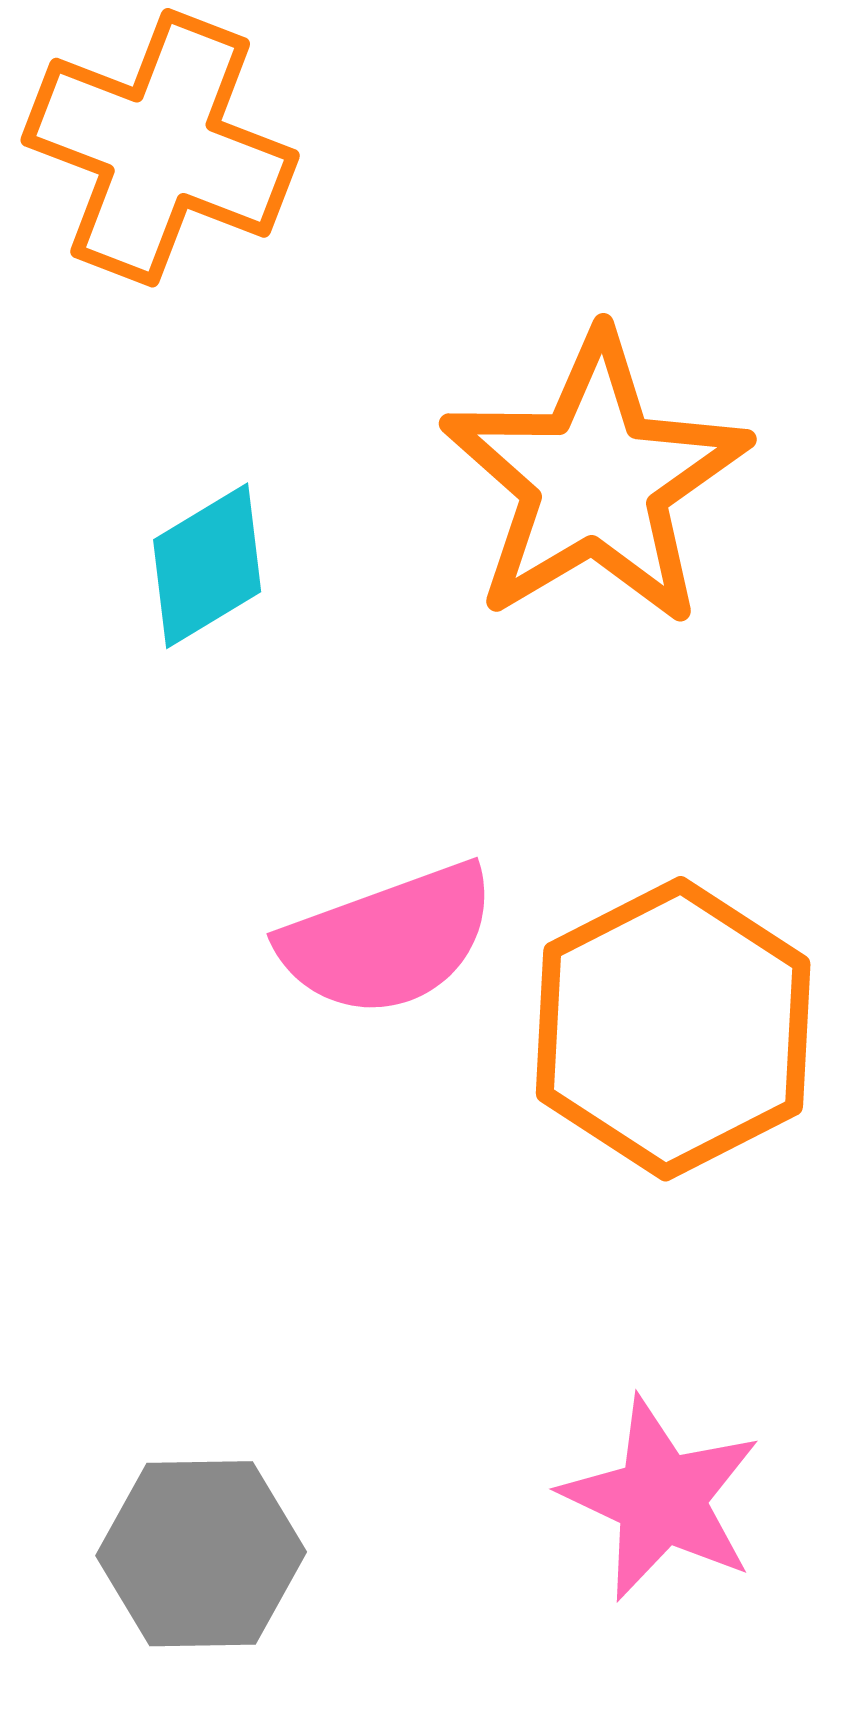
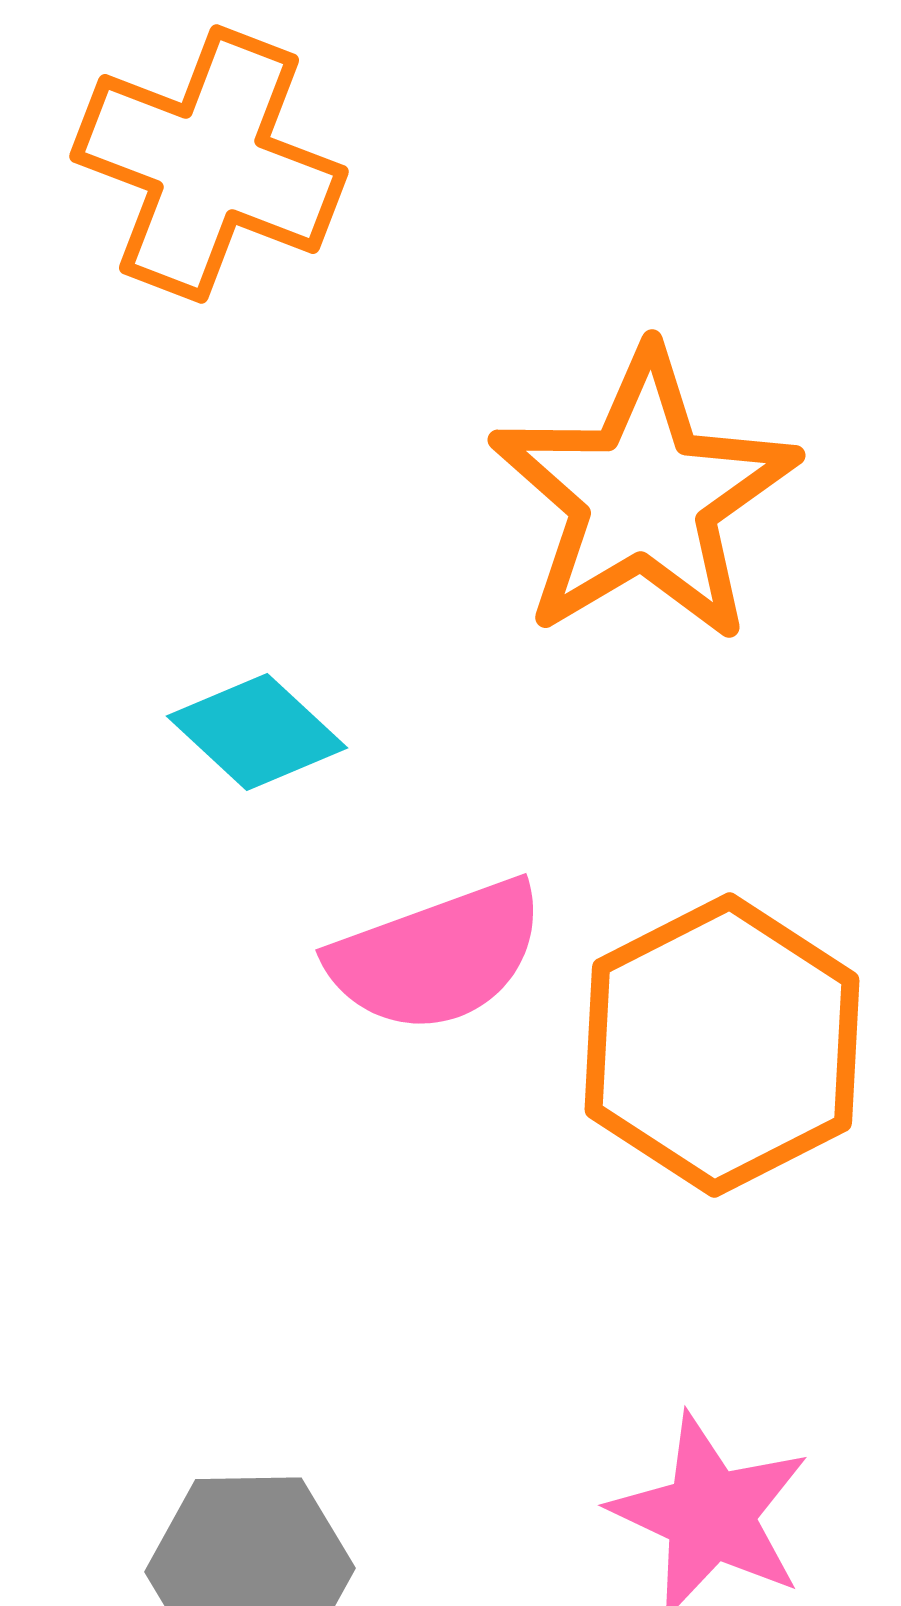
cyan diamond: (207, 566) -> (257, 732), moved, turned 74

